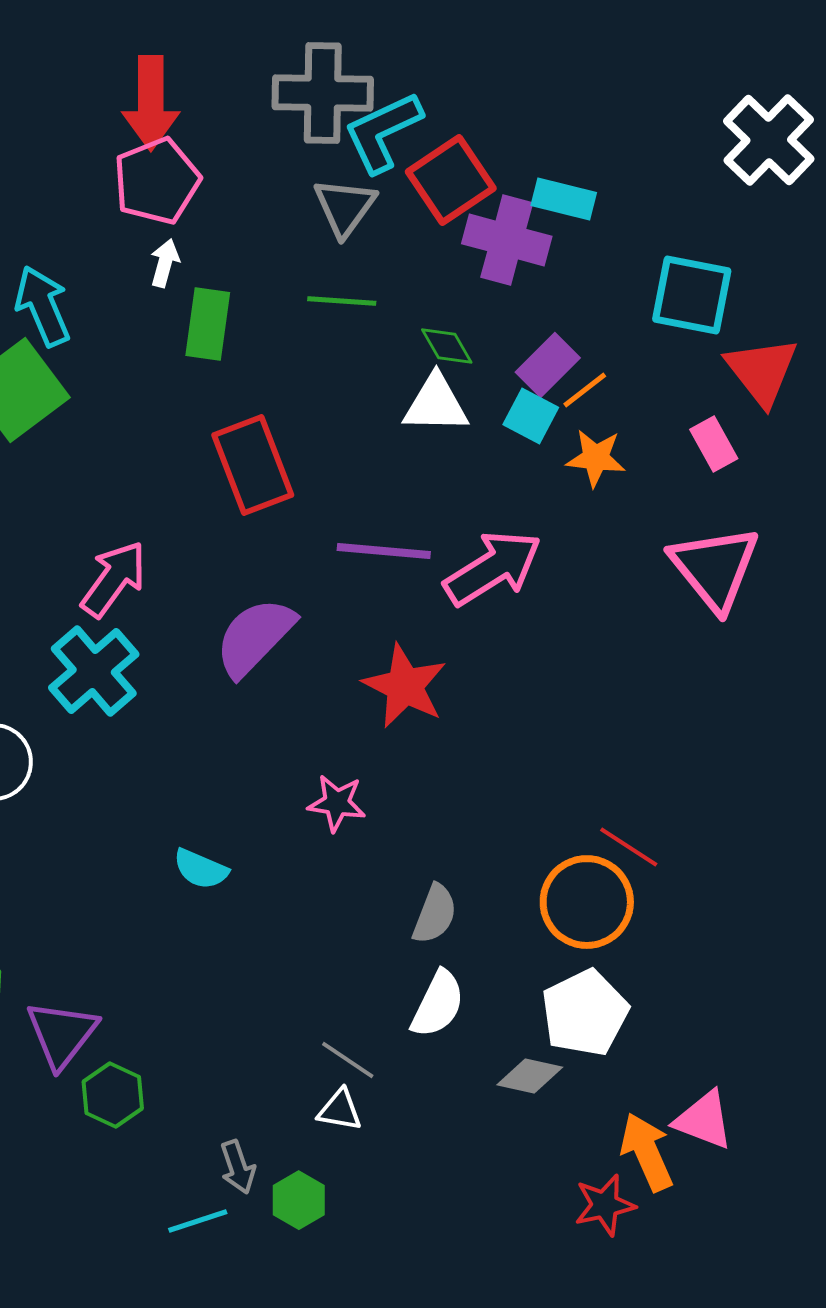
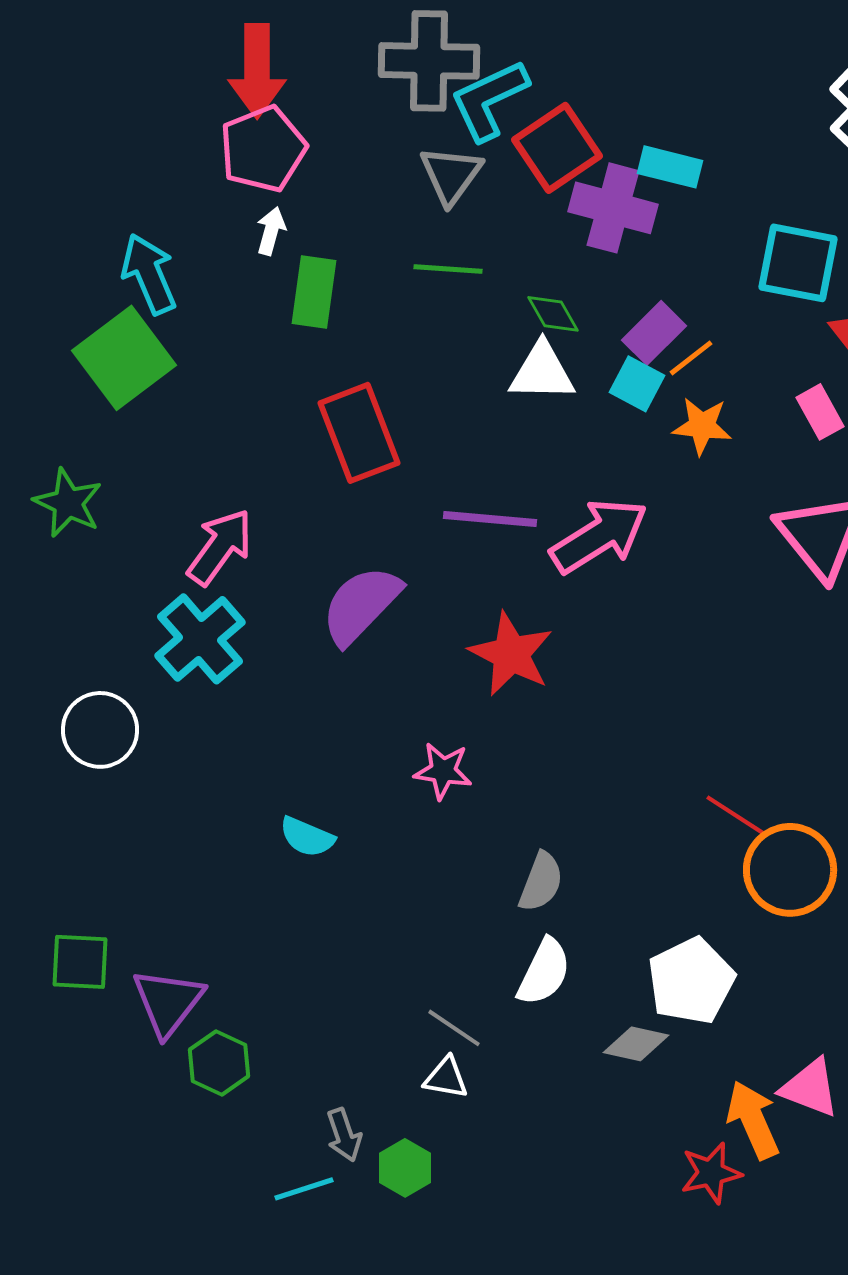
orange circle: (587, 902) -> (790, 870), moved

